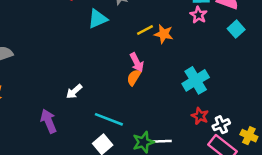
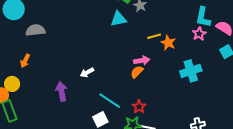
pink arrow: (137, 62) -> (142, 61), turned -84
cyan cross: (196, 80) -> (191, 71), moved
red star: (200, 116) -> (139, 107), moved

